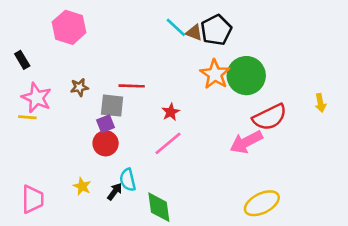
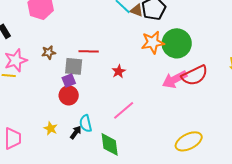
orange star: (215, 74) -> (153, 42), turned 30
pink star: (36, 98) -> (16, 60), turned 30
pink arrow: (246, 142) -> (175, 79), moved
pink line: (168, 143) -> (124, 110), moved

